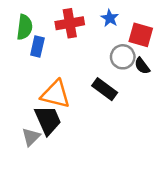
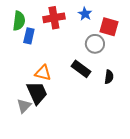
black semicircle: (142, 66) -> (109, 77), moved, turned -136
orange triangle: (56, 94) -> (43, 73), size x0.7

